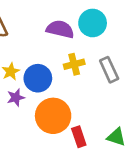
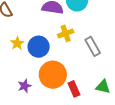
gray rectangle: (109, 70) -> (93, 46), moved
purple star: (16, 97) -> (25, 86), moved

